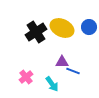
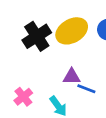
yellow ellipse: (62, 28) -> (72, 31), turned -55

